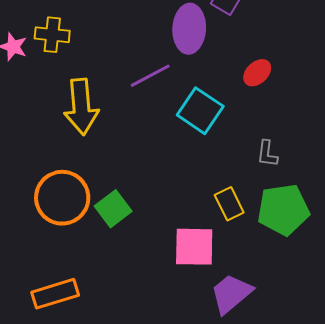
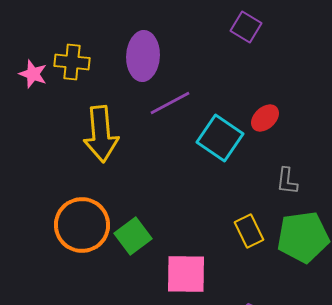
purple ellipse: (189, 29) -> (143, 56), moved
red ellipse: (257, 73) -> (265, 118), moved
pink square: (194, 247) -> (186, 274), moved

